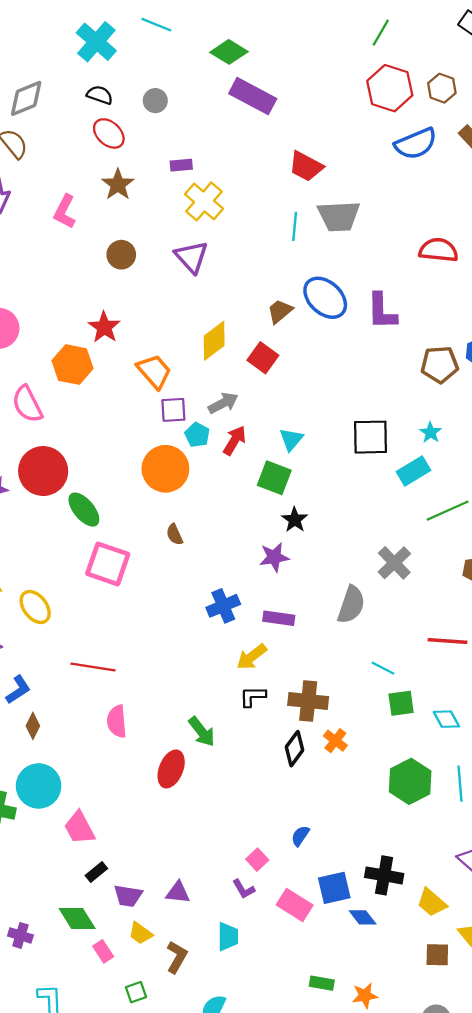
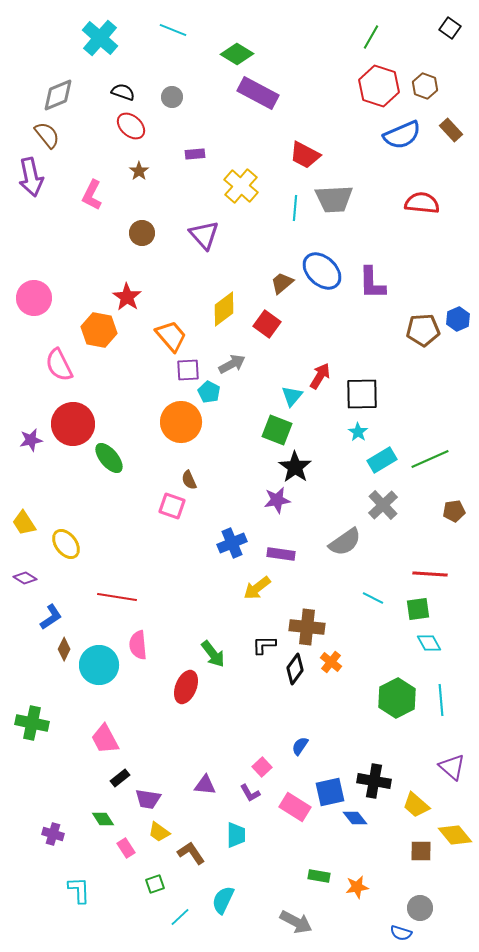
cyan cross: (96, 42) -> (100, 38), moved
brown star: (118, 184) -> (139, 171), size x0.7
yellow cross: (204, 201) -> (241, 186), moved
red semicircle: (438, 250) -> (422, 203), moved
cyan star: (431, 433) -> (358, 432), moved
red arrow: (235, 440) -> (320, 376), moved
cyan rectangle: (414, 471) -> (382, 460), moved
black star: (295, 520) -> (295, 467), size x1.4
pink square: (108, 564) -> (172, 506), moved, size x0.7
gray semicircle: (351, 605) -> (345, 542), turned 36
black L-shape: (253, 696) -> (264, 645), moved
green square: (401, 703) -> (418, 609), moved
cyan circle: (39, 786) -> (99, 665), moved
purple triangle: (178, 892) -> (205, 785), moved
green diamond: (77, 918) -> (103, 819), size x0.7
brown L-shape: (177, 957) -> (191, 853), turned -64

